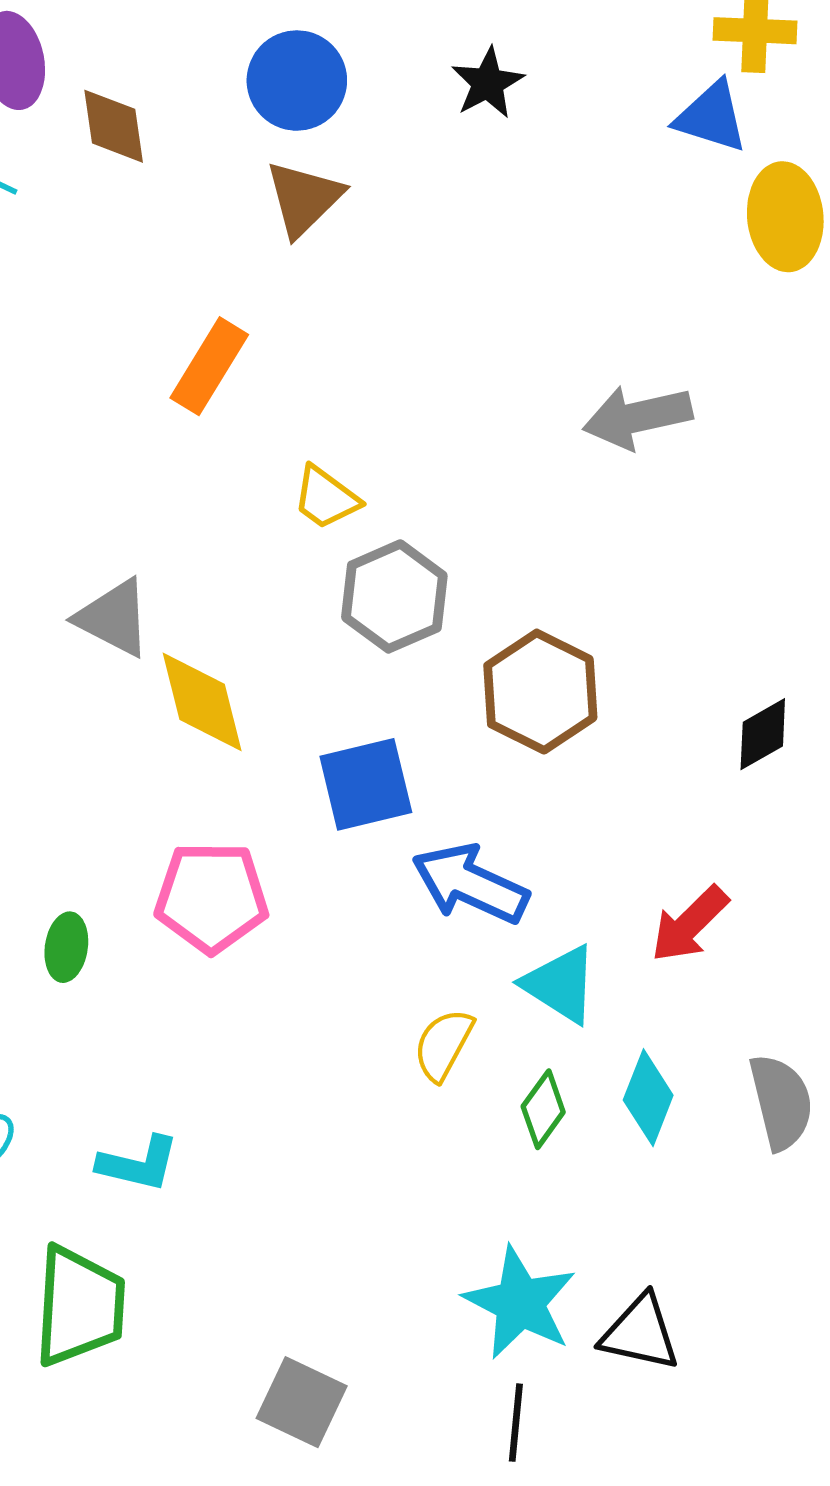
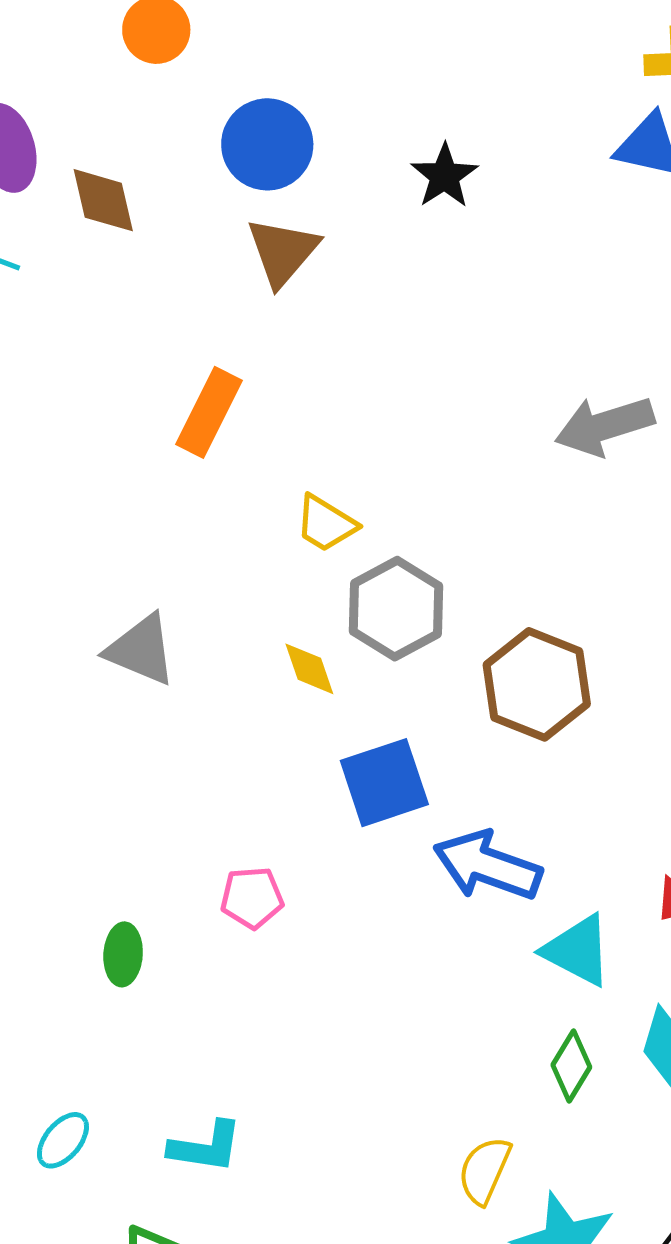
black star: (488, 83) -> (444, 176), moved
yellow diamond: (202, 702) -> (309, 669), moved, size x0.6
pink pentagon: (211, 897) -> (252, 898), size x0.6
yellow semicircle: (443, 1045) -> (484, 1170), moved

